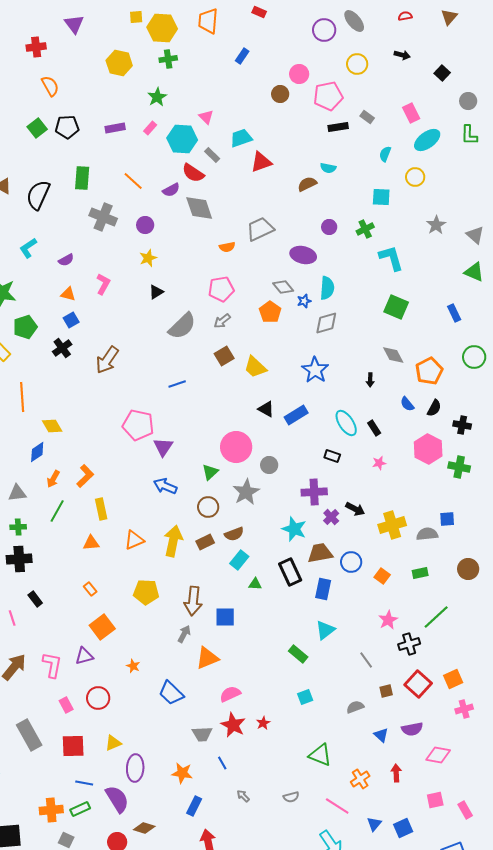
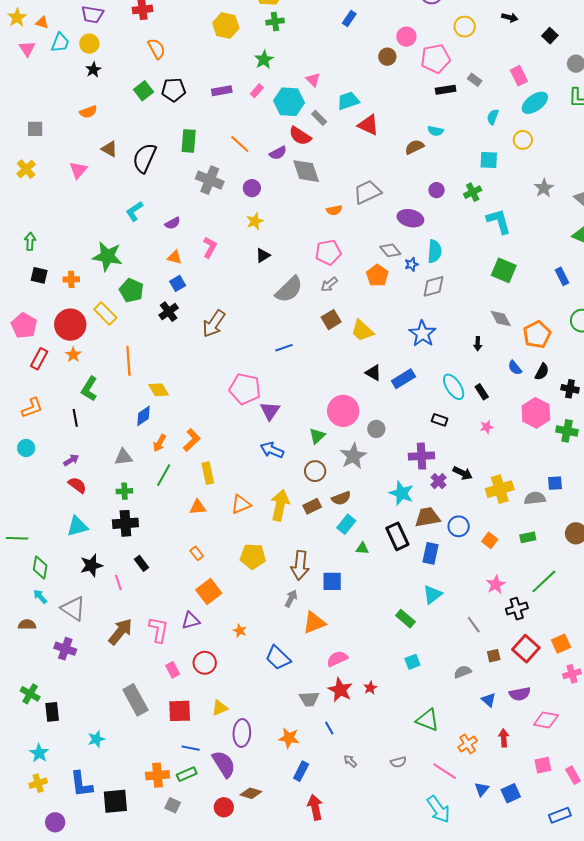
red triangle: (261, 162) -> (368, 125), turned 45
green pentagon: (25, 327) -> (131, 290), turned -30

